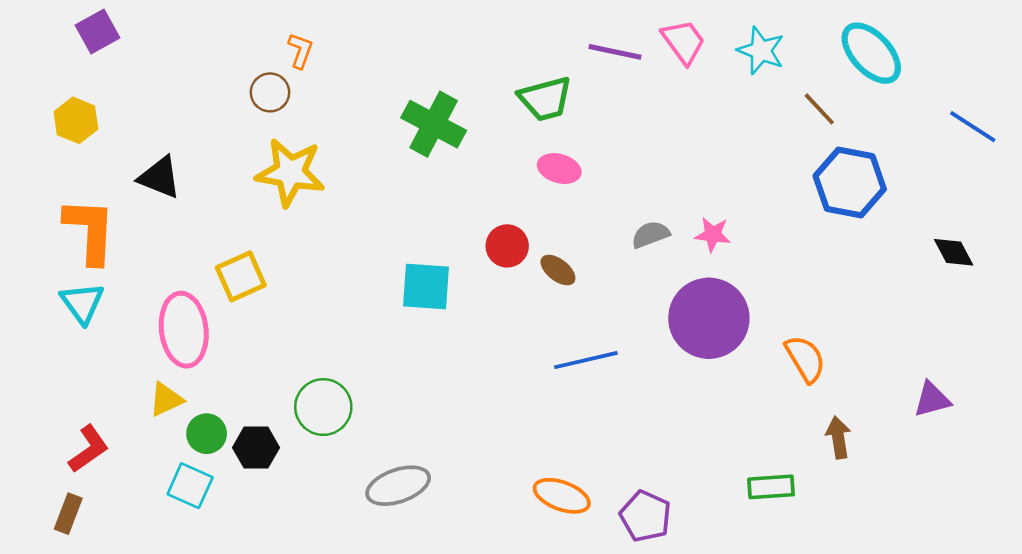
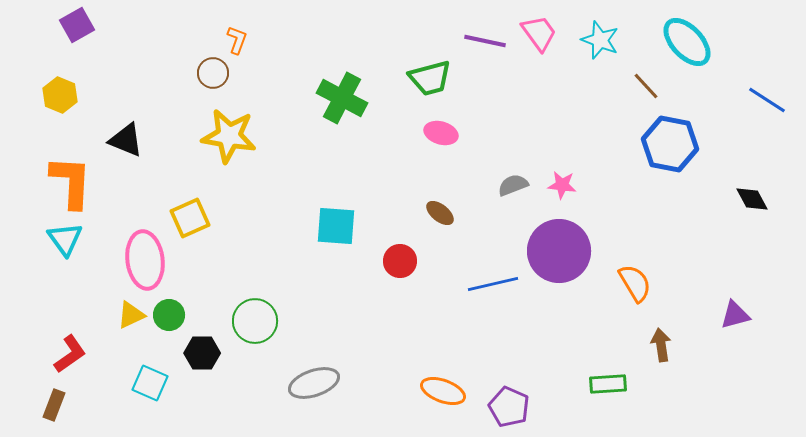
red circle: (507, 246) -> (400, 261), moved
blue line: (586, 360) -> (493, 284), moved
green circle: (207, 434) -> (169, 315), moved

